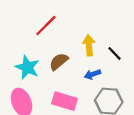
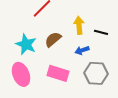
black line: (114, 53) -> (101, 32), turned -32

